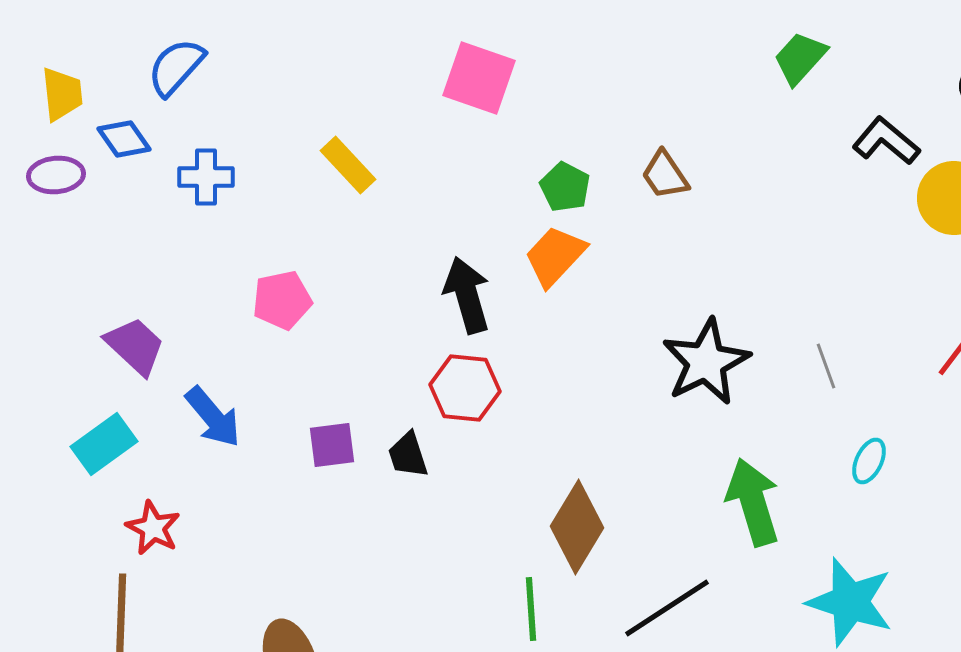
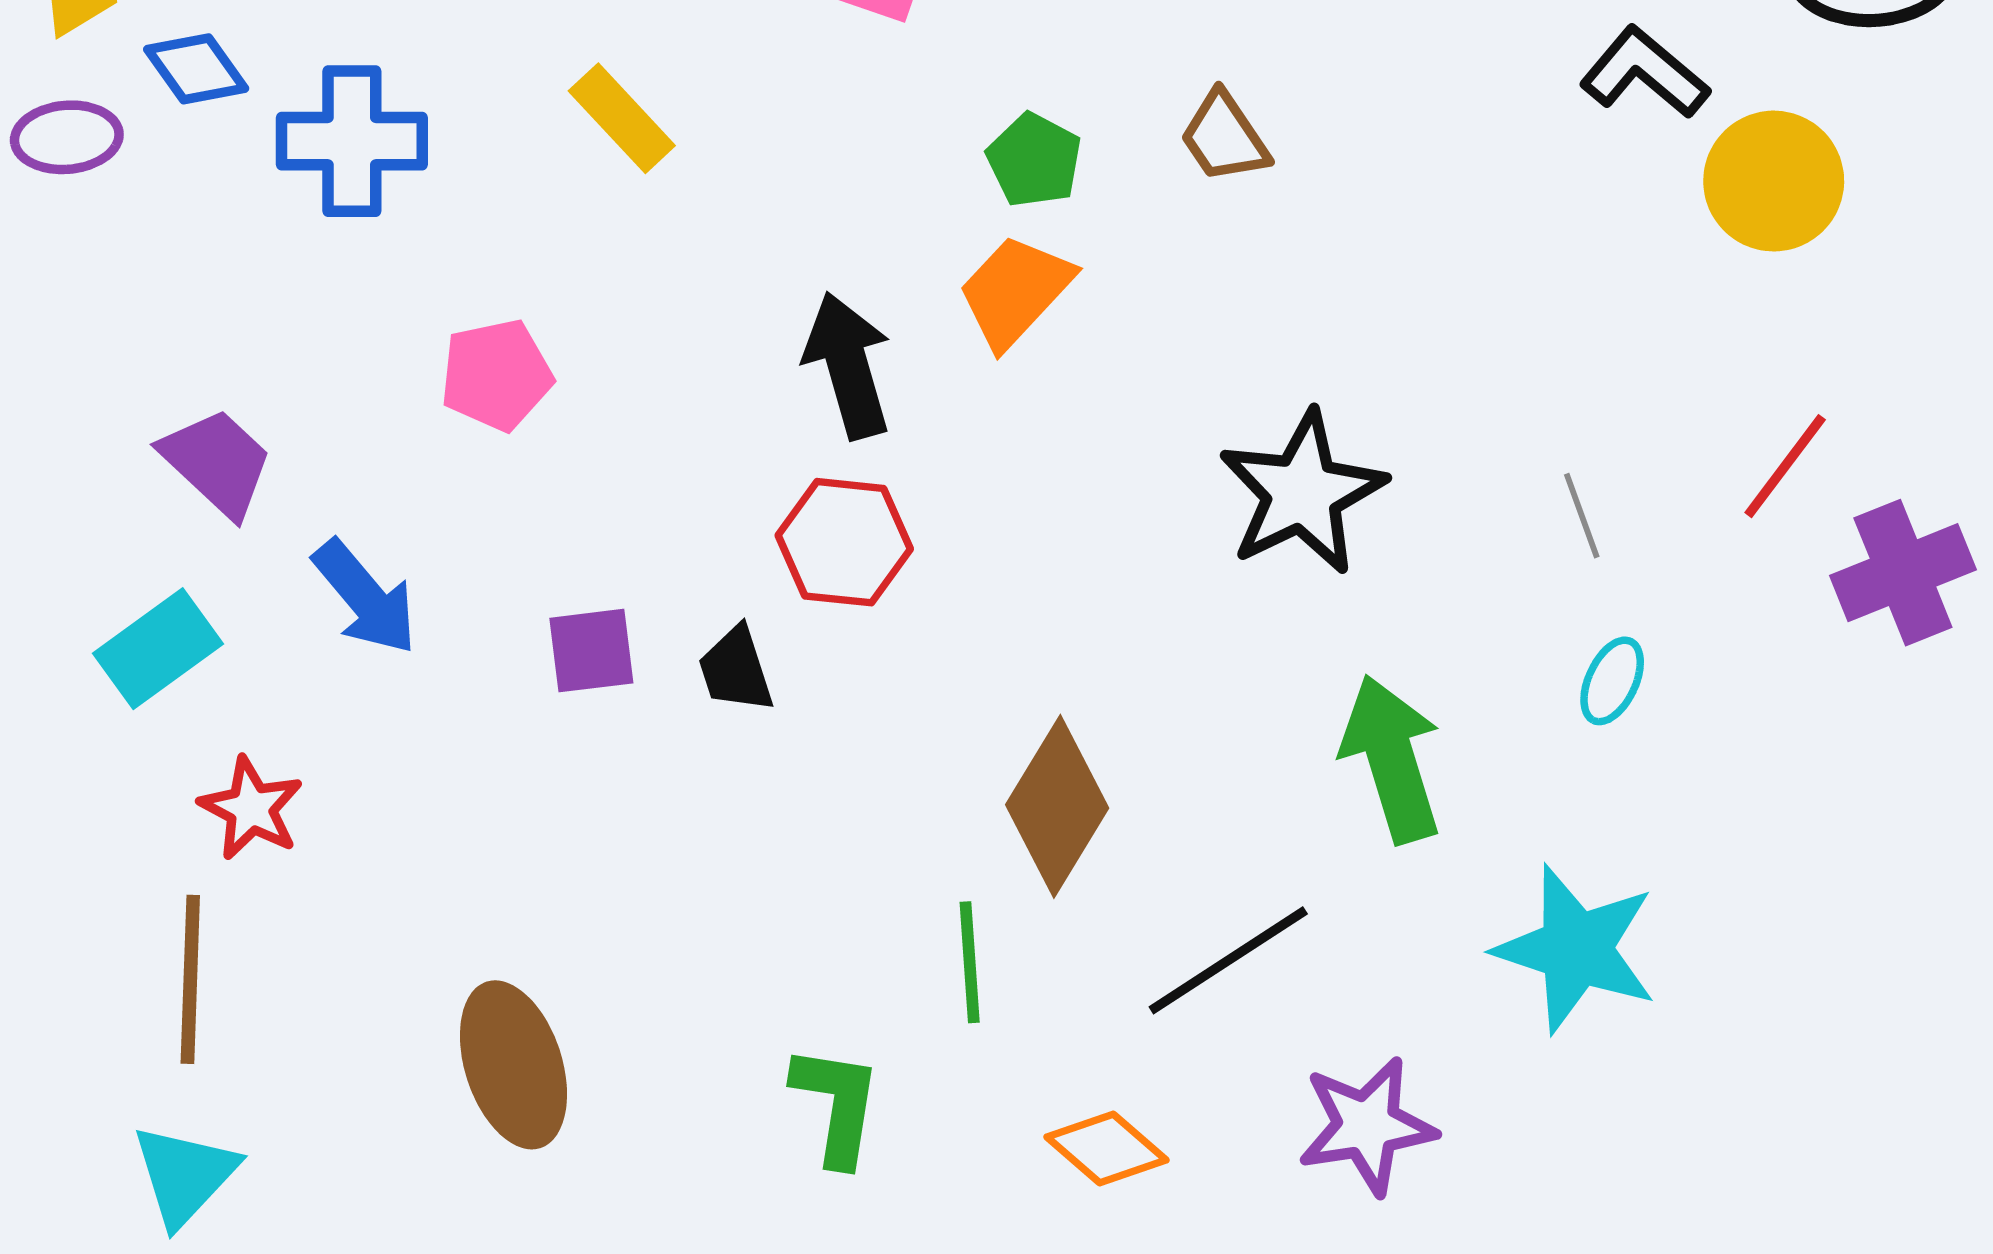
blue cross: (206, 177) -> (352, 141), size x1.4
gray line: (826, 366) -> (1582, 516), moved

